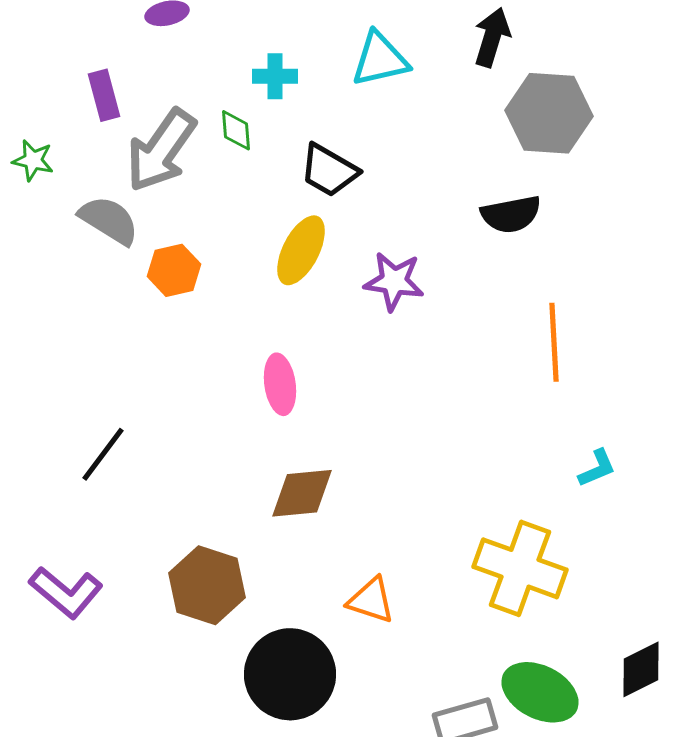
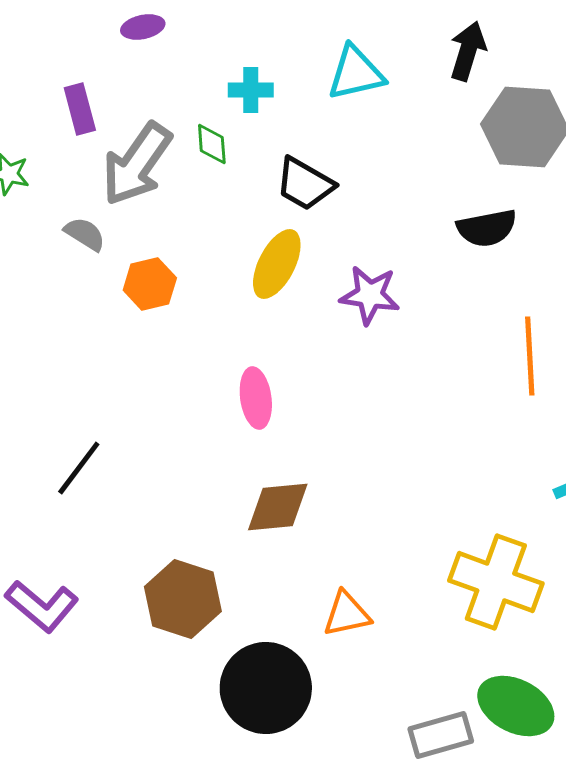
gray semicircle: (109, 220) -> (85, 234), size x0.7
orange triangle: (371, 600) -> (347, 614), turned -30

